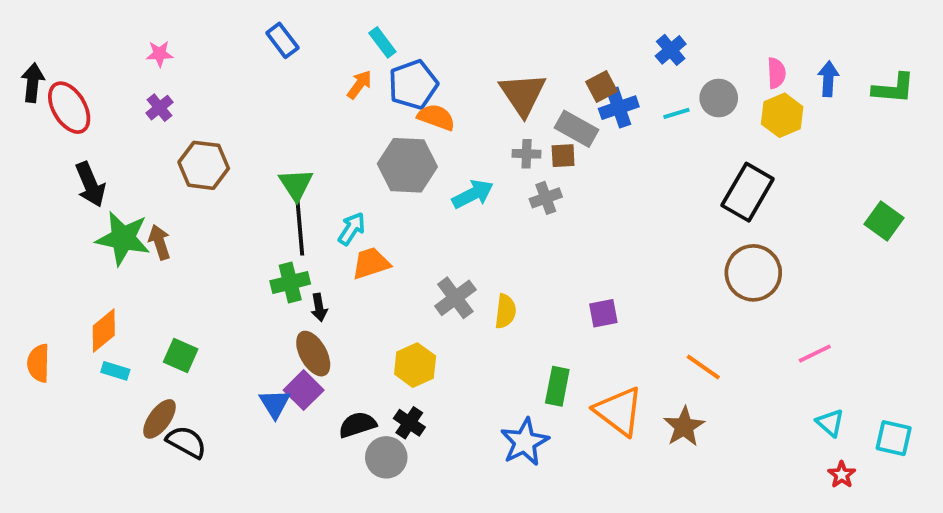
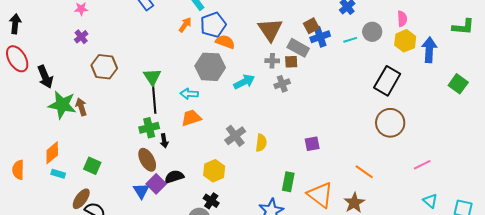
blue arrow: (828, 79) -> (429, 50), moved, size x1.4
red ellipse: (69, 108) -> (17, 59), moved
green square: (884, 221) -> (458, 84), moved
cyan arrow: (352, 229) -> (189, 94), moved, turned -120
brown ellipse: (313, 354) -> (147, 160), moved
black semicircle: (357, 425) -> (174, 177), moved

